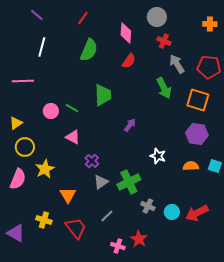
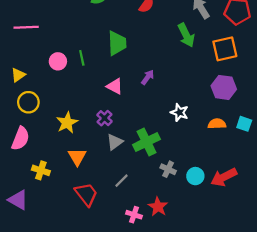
orange square: (198, 100) -> (225, 49), turned -30
green line: (72, 108) -> (82, 58), turned 48
pink triangle: (73, 137) -> (115, 86), moved
yellow star: (45, 169) -> (67, 123), moved
yellow cross: (44, 220) -> (41, 170), moved

